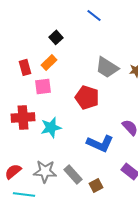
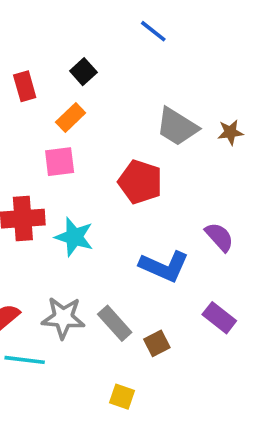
red rectangle: (25, 67) -> (25, 86), moved
cyan star: (51, 127) -> (74, 237), turned 30

